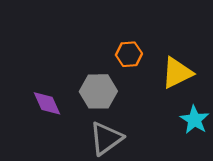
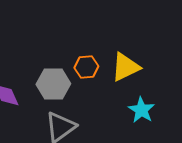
orange hexagon: (129, 54) -> (86, 67), moved

